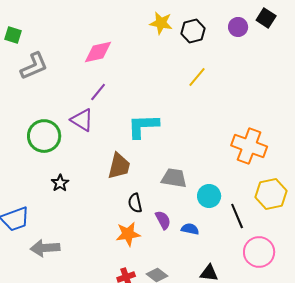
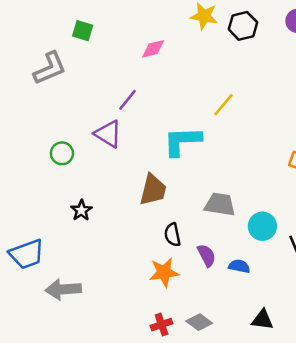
green square: (13, 35) -> (83, 31), moved
pink diamond: (98, 52) -> (153, 49), moved, size x0.7
yellow line: (197, 77) -> (224, 105), moved
green circle: (44, 136) -> (62, 153), size x0.6

